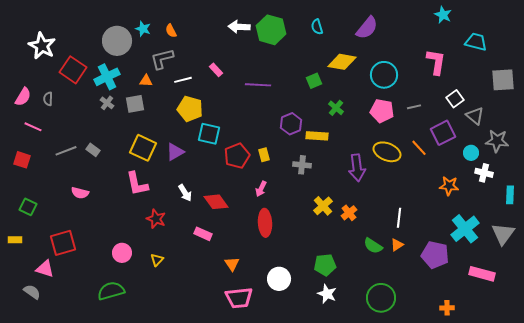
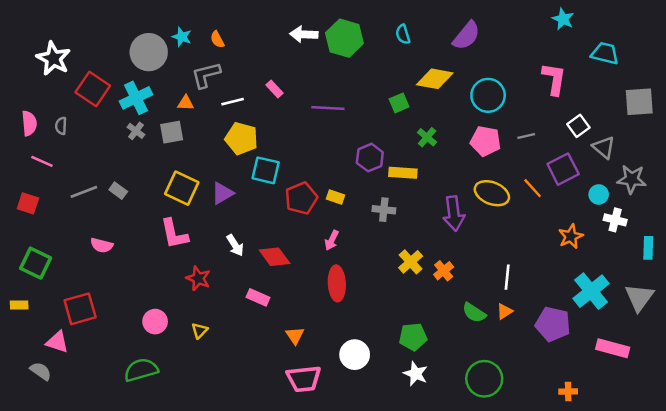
pink semicircle: (23, 97) -> (29, 123), turned -36
yellow rectangle: (264, 155) -> (336, 197), turned -56
orange star: (449, 186) -> (571, 236), turned -30
green square: (28, 207) -> (36, 263), size x1.4

